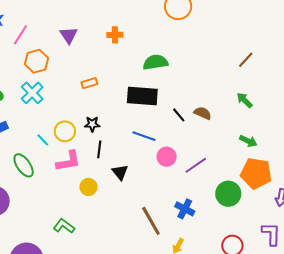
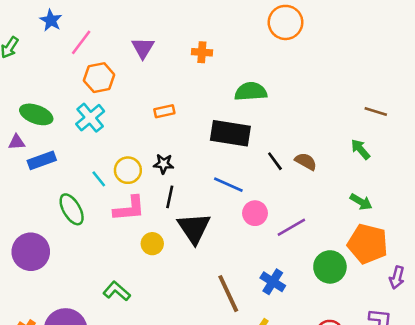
brown line: (246, 60) -> (376, 112), moved, turned 60
black triangle: (120, 172) -> (194, 228), size x1.6

